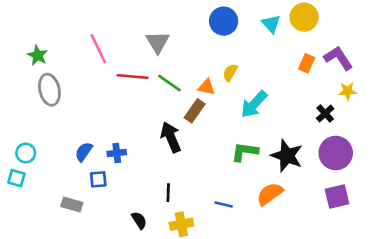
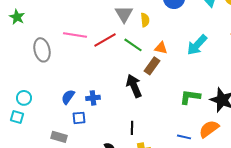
pink line: (98, 49) -> (75, 35), moved, turned -55
green star: (38, 55) -> (17, 17), moved
yellow semicircle: (230, 73) -> (145, 20), moved, turned 144
red line: (133, 77) -> (105, 40), turned -35
cyan arrow: (254, 104) -> (197, 45), moved
blue line: (224, 204) -> (184, 137), moved

